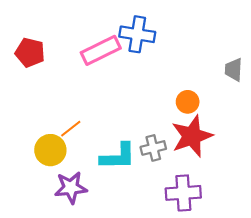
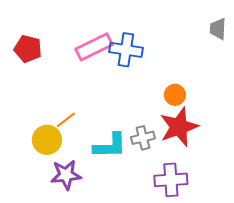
blue cross: (137, 34) -> (126, 50), moved
gray trapezoid: (234, 70) -> (218, 29), moved

